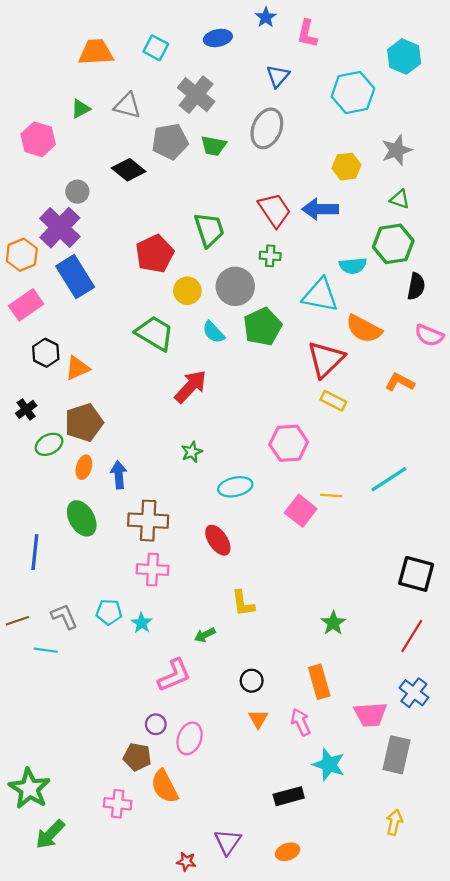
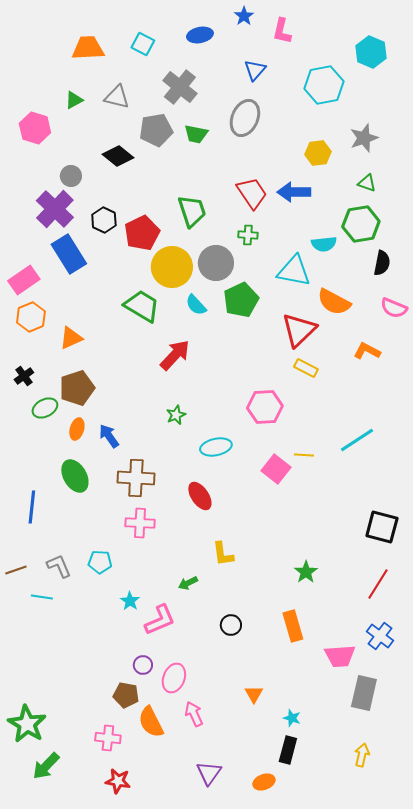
orange hexagon: (22, 255) -> (31, 317), moved
yellow circle: (187, 291) -> (172, 267), size x1.6
black hexagon: (46, 353) -> (104, 220), moved
blue arrow: (119, 475) -> (109, 436), turned -30
cyan star: (142, 623) -> (130, 601), moved
orange triangle: (258, 719) -> (254, 694), moved
pink arrow: (301, 722) -> (194, 714), moved
cyan star: (329, 765) -> (292, 718), moved, size x0.6
black rectangle: (289, 796) -> (288, 750), moved, turned -60
red star: (186, 862) -> (118, 781), moved, size x1.4

